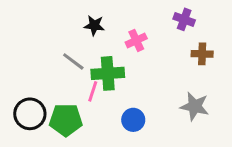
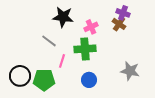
black star: (94, 25) -> (63, 17), size x1.5
brown cross: (202, 54) -> (119, 24), moved, turned 32
green cross: (108, 73) -> (85, 49), moved

